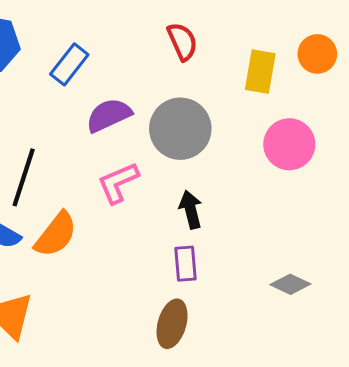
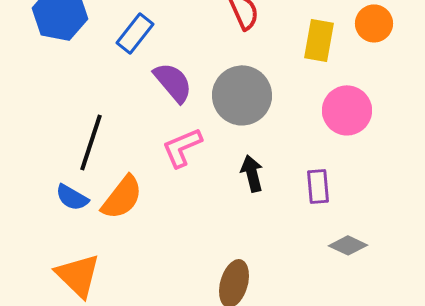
purple semicircle: (109, 115) -> (173, 82), turned 75
purple rectangle: (186, 264) -> (318, 186), moved

